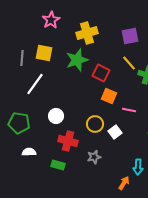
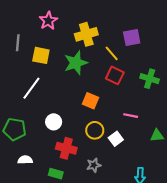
gray line: (22, 58) -> (18, 43), moved
yellow line: (129, 63) -> (112, 53), moved
red square: (101, 73) -> (115, 75), moved
orange square: (109, 96) -> (91, 101), moved

